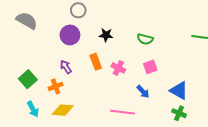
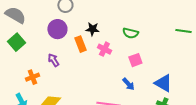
orange rectangle: (96, 62) -> (80, 44), moved
pink cross: (118, 68) -> (104, 49), moved
green square: (28, 79) -> (16, 42), moved
orange cross: (56, 86) -> (32, 77), moved

